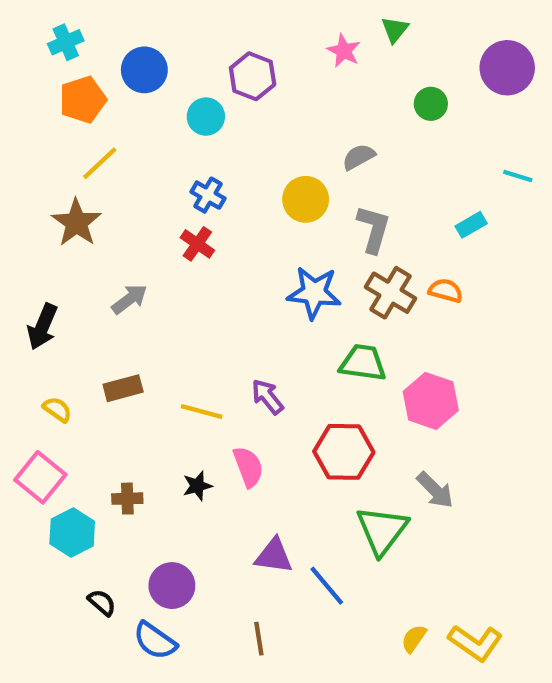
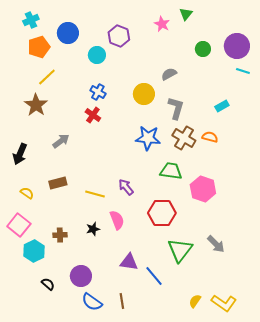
purple circle: (507, 68) -> (237, 46), moved
cyan line: (518, 176) -> (243, 71), moved
gray arrow: (435, 490) -> (216, 244), moved
blue semicircle: (155, 641) -> (92, 302), moved

